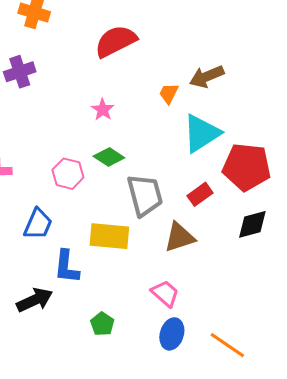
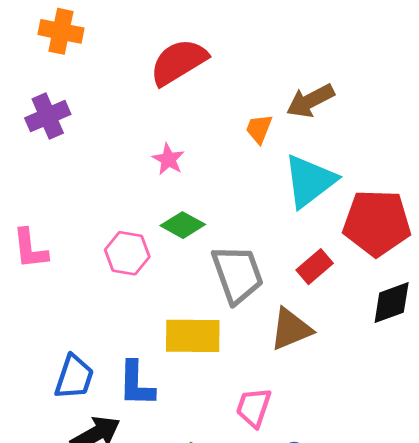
blue trapezoid: (38, 224) -> (74, 377), moved
pink trapezoid: (165, 293) -> (254, 407), moved, turned -108

